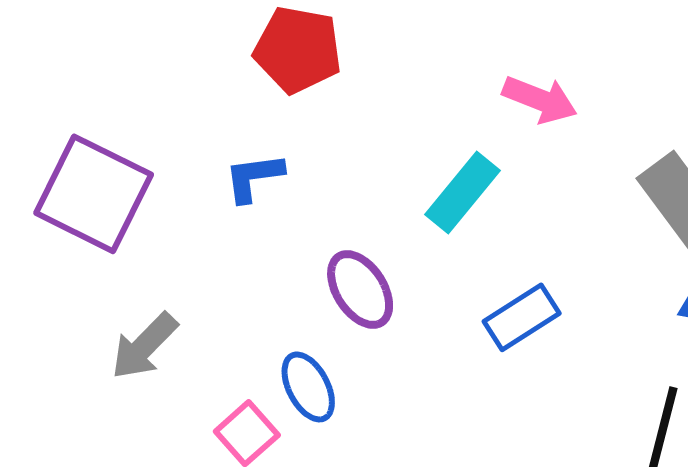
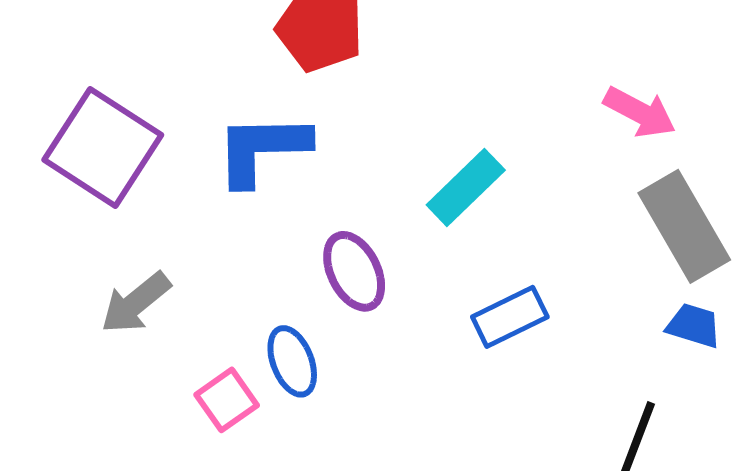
pink arrow: (540, 99) -> (640, 112), moved
blue L-shape: (254, 177) -> (262, 149), size x1.6

